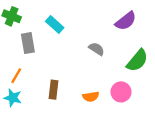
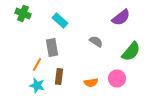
gray rectangle: (28, 43) -> (52, 48), moved
orange line: (16, 76) -> (37, 64), moved
cyan star: (13, 98) -> (37, 86), moved

